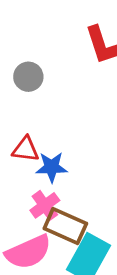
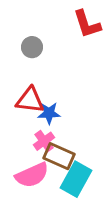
red triangle: (26, 149) -> (30, 100), size x1.4

